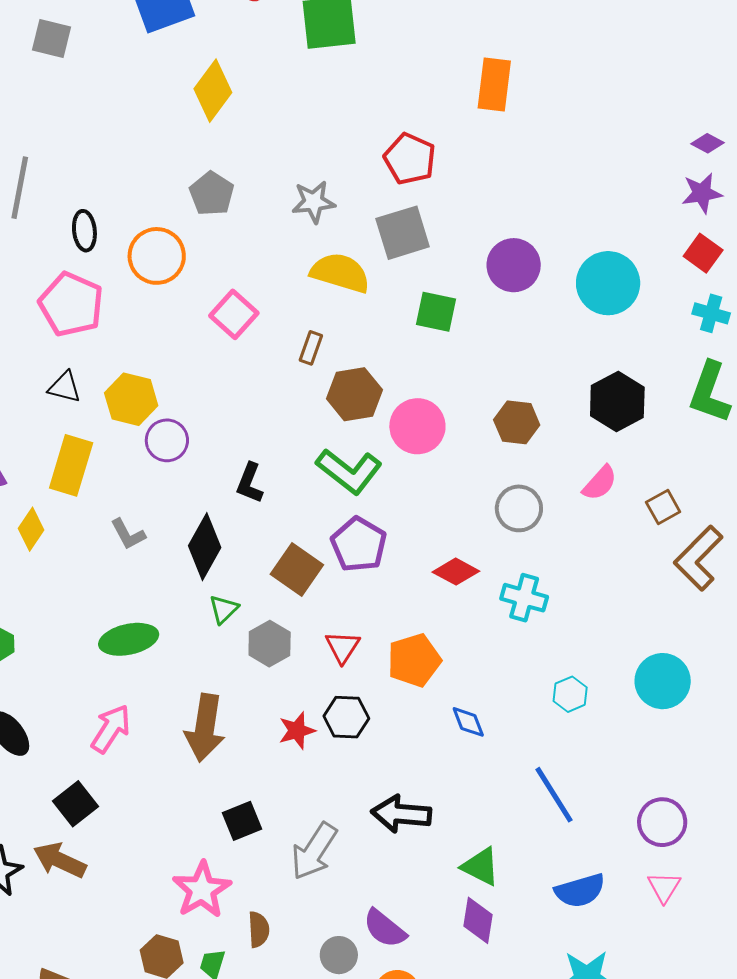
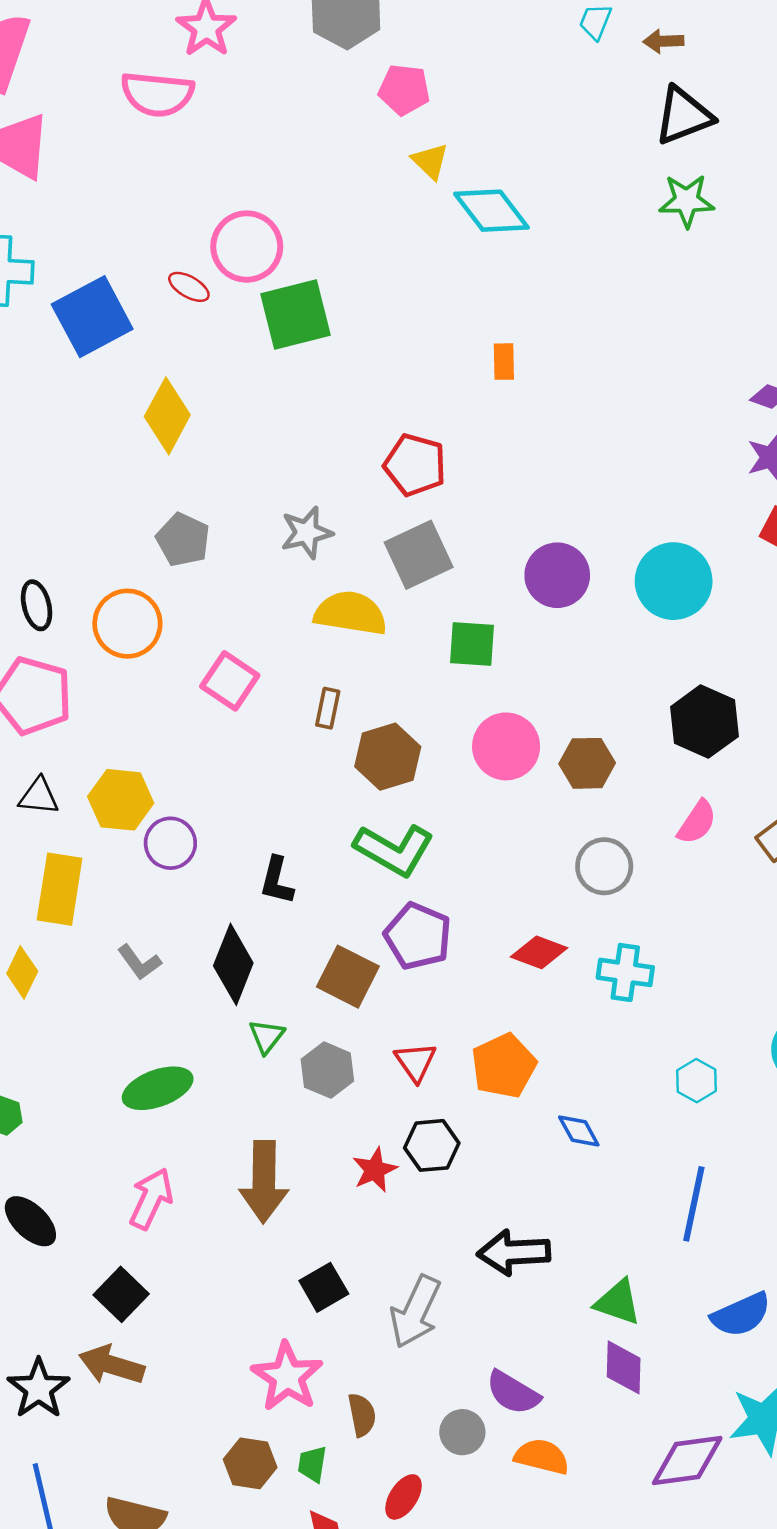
orange rectangle: (494, 84) -> (504, 362), size x0.6
pink circle: (417, 426) -> (506, 746), moved
blue line: (554, 795) -> (694, 1204), turned 52

